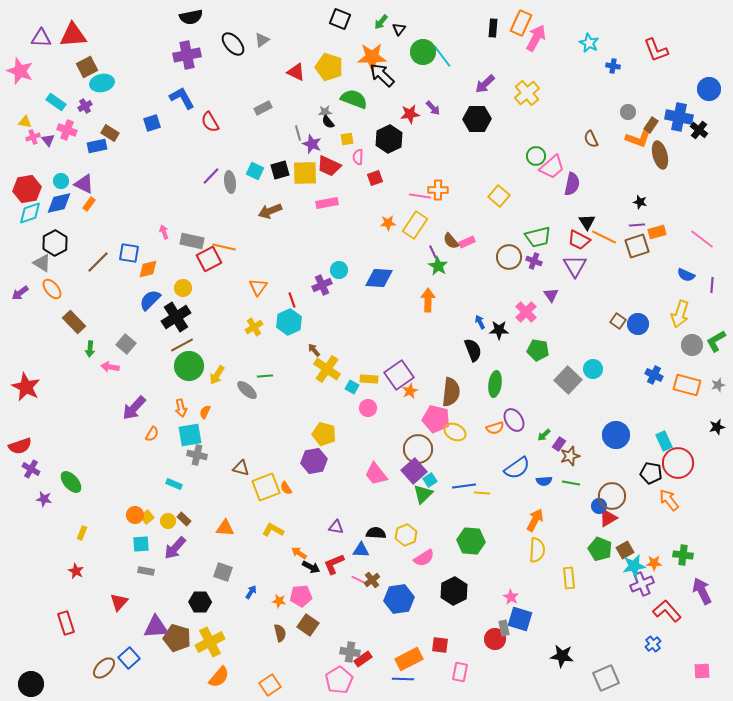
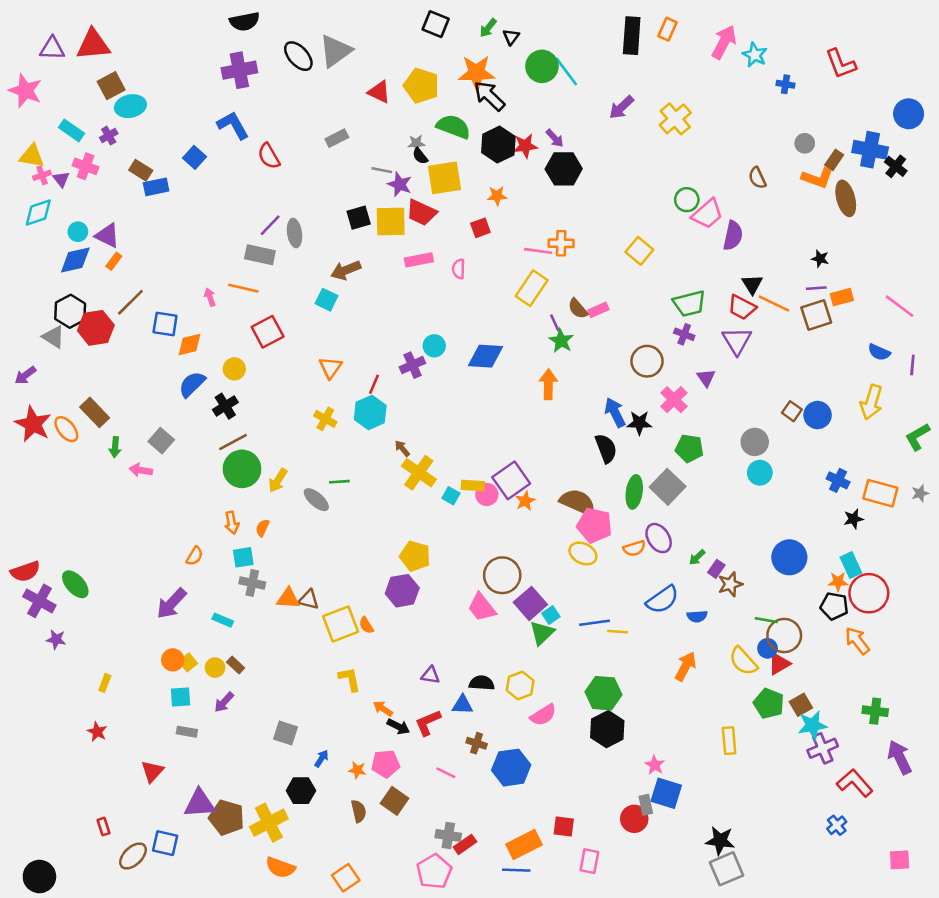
orange rectangle: (521, 23) -> (668, 29), size x0.7
black rectangle: (493, 28) -> (632, 36), size x1.6
pink arrow: (536, 38) -> (724, 42), moved
gray triangle: (262, 40) -> (336, 51), size x1.8
black hexagon: (477, 119) -> (564, 169), moved
yellow triangle: (25, 122) -> (32, 156), size x1.5
blue square: (152, 123) -> (195, 157), turned -30
gray line: (298, 133) -> (382, 170), turned -63
yellow square: (347, 139) -> (445, 178), size x2.0
black hexagon: (389, 139) -> (498, 145), moved
blue rectangle: (97, 146) -> (156, 187), moved
pink semicircle: (358, 157) -> (459, 269), moved
cyan square: (255, 171) -> (327, 300), moved
red hexagon: (27, 189) -> (96, 328), moved
cyan diamond: (30, 213) -> (38, 212), moved
orange star: (388, 223) -> (497, 196), moved
gray rectangle: (192, 241) -> (260, 255), moved
orange line: (224, 247) -> (243, 288), moved
brown circle: (509, 257) -> (647, 361), moved
brown line: (98, 262) -> (130, 302), moved
orange ellipse: (52, 289) -> (66, 429), moved
red line: (292, 300) -> (374, 384), turned 42
black cross: (176, 317) -> (225, 406), size x0.7
blue arrow: (480, 322) -> (615, 412), size x1.6
yellow cross: (254, 327) -> (325, 419), turned -30
gray circle: (692, 345) -> (755, 442), moved
gray square: (568, 380) -> (668, 487), moved
red star: (26, 387) -> (33, 424), moved
brown semicircle: (451, 392) -> (578, 502), turned -72
purple arrow: (134, 408) -> (171, 603), moved
pink circle: (368, 408) -> (487, 495), moved
pink pentagon: (436, 419) -> (594, 525), moved
black star: (717, 427) -> (853, 519), moved
cyan square: (190, 435) -> (243, 557), size x0.7
brown circle: (418, 449) -> (502, 575), moved
purple cross: (31, 469) -> (39, 601), size x1.4
green ellipse: (71, 482) -> (75, 584), moved
green line: (571, 483) -> (766, 620), moved
orange triangle: (225, 528) -> (288, 598), moved
yellow L-shape: (273, 530) -> (350, 679), turned 50
purple arrow: (175, 548) -> (224, 702), size x0.7
yellow semicircle: (537, 550) -> (743, 661), moved, turned 135
orange star: (654, 563) -> (838, 582), moved
pink line: (359, 580) -> (446, 773), moved
brown cross: (372, 580) -> (477, 743), turned -35
black hexagon: (454, 591) -> (607, 729), moved
black hexagon: (200, 602) -> (301, 791), moved
red rectangle: (66, 623) -> (104, 827), moved, size x0.6
blue square: (129, 658) -> (165, 843), turned -35
orange semicircle: (219, 677) -> (280, 868), turned 70
gray square: (606, 678) -> (727, 869), moved

